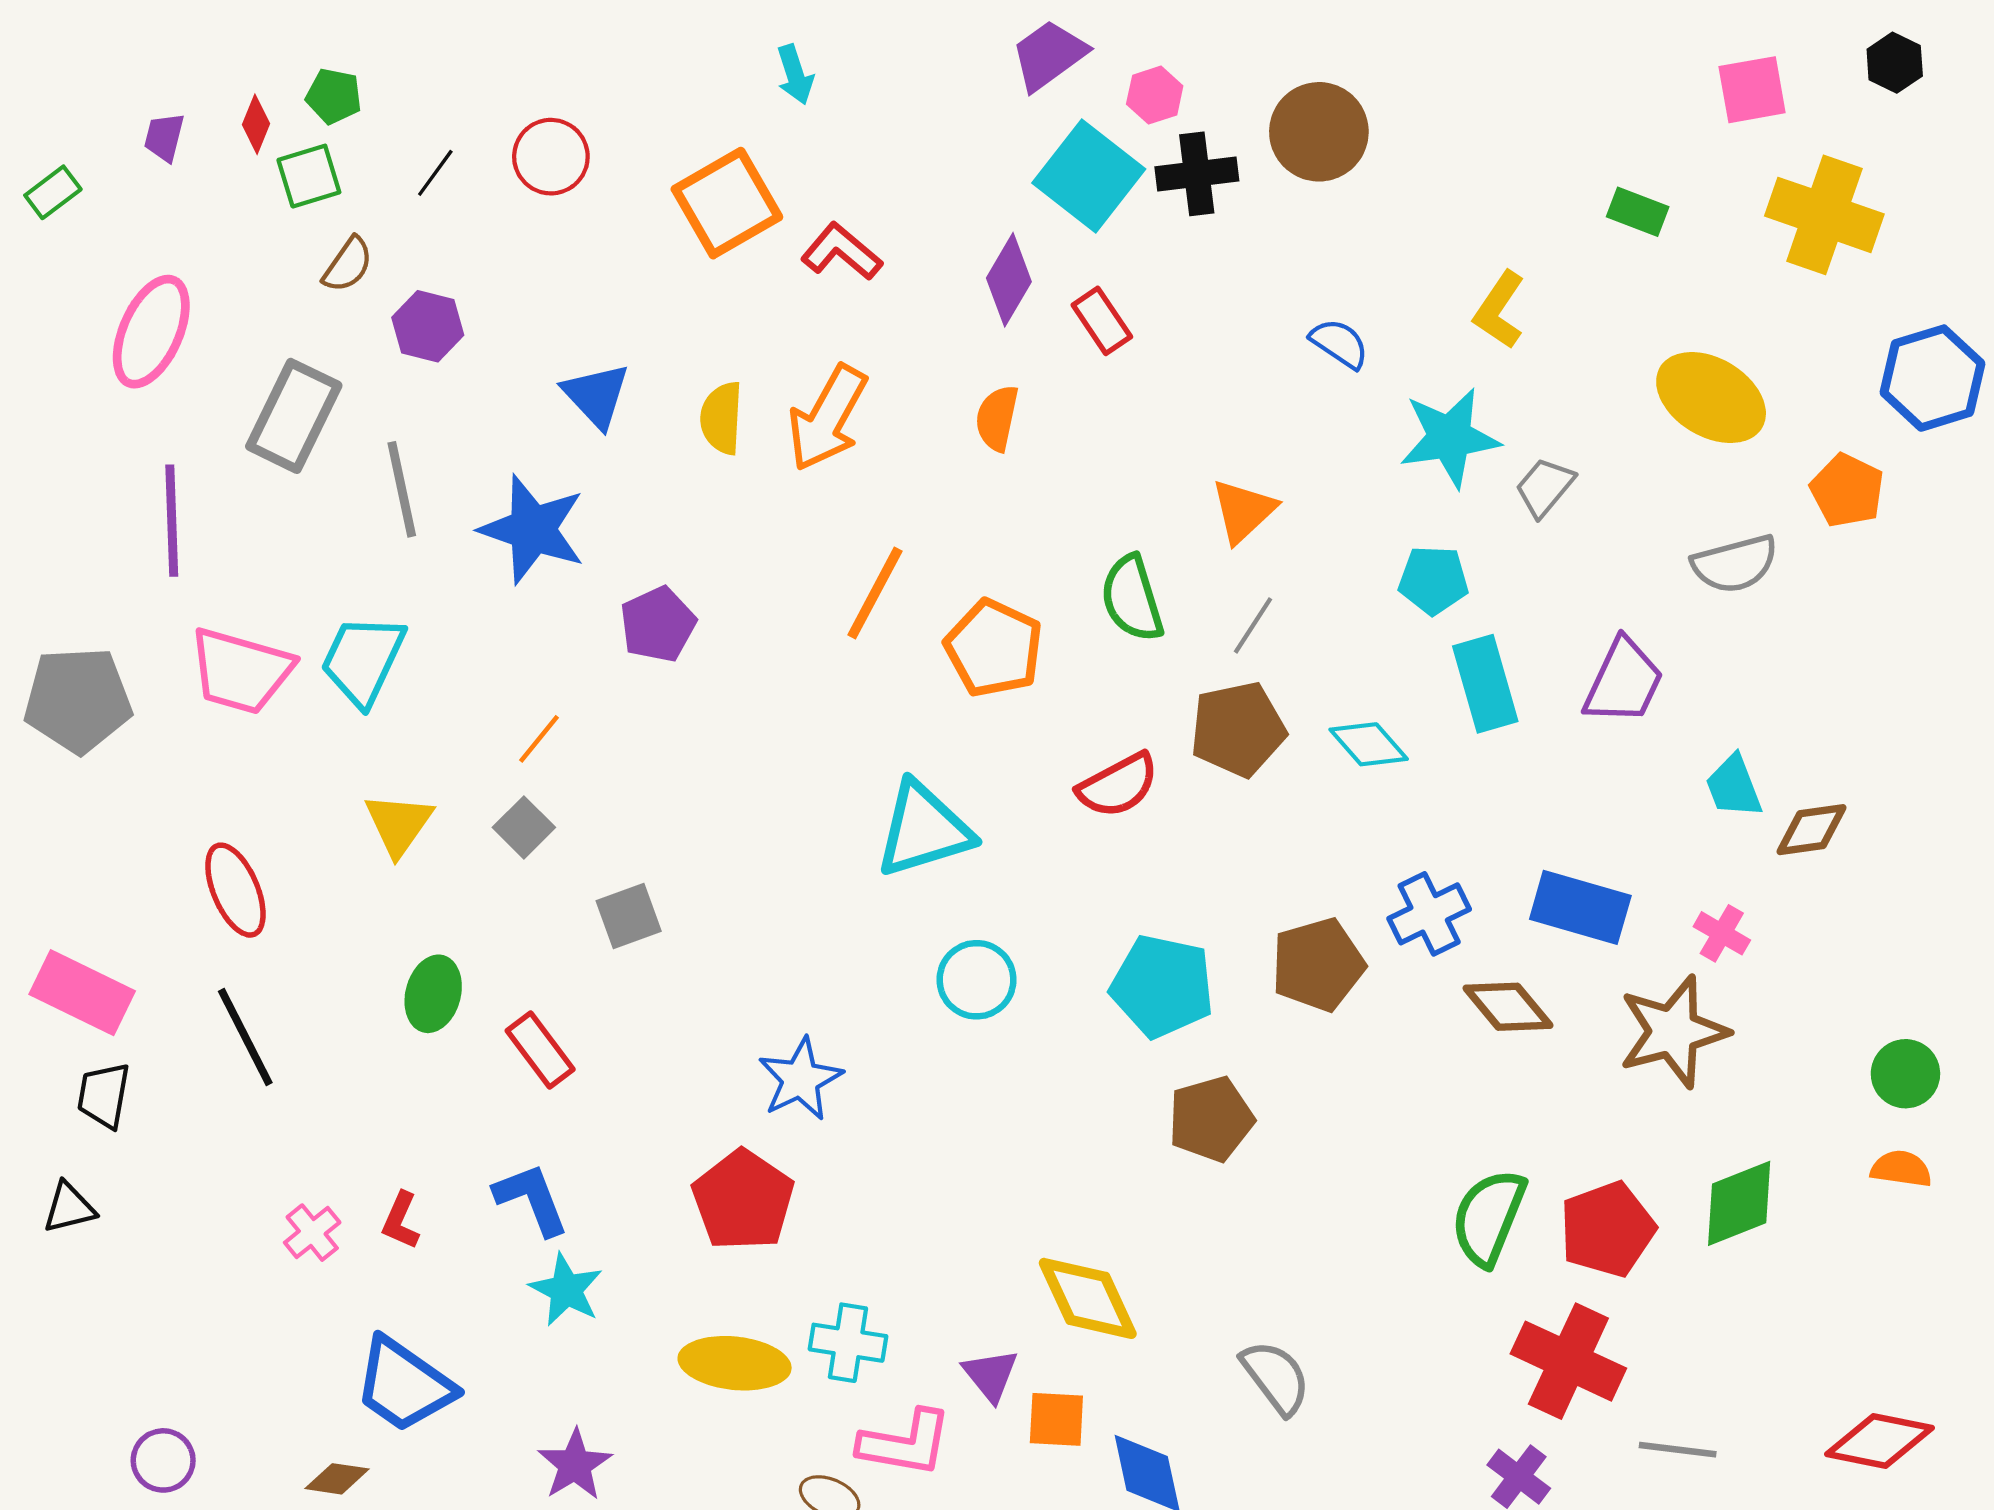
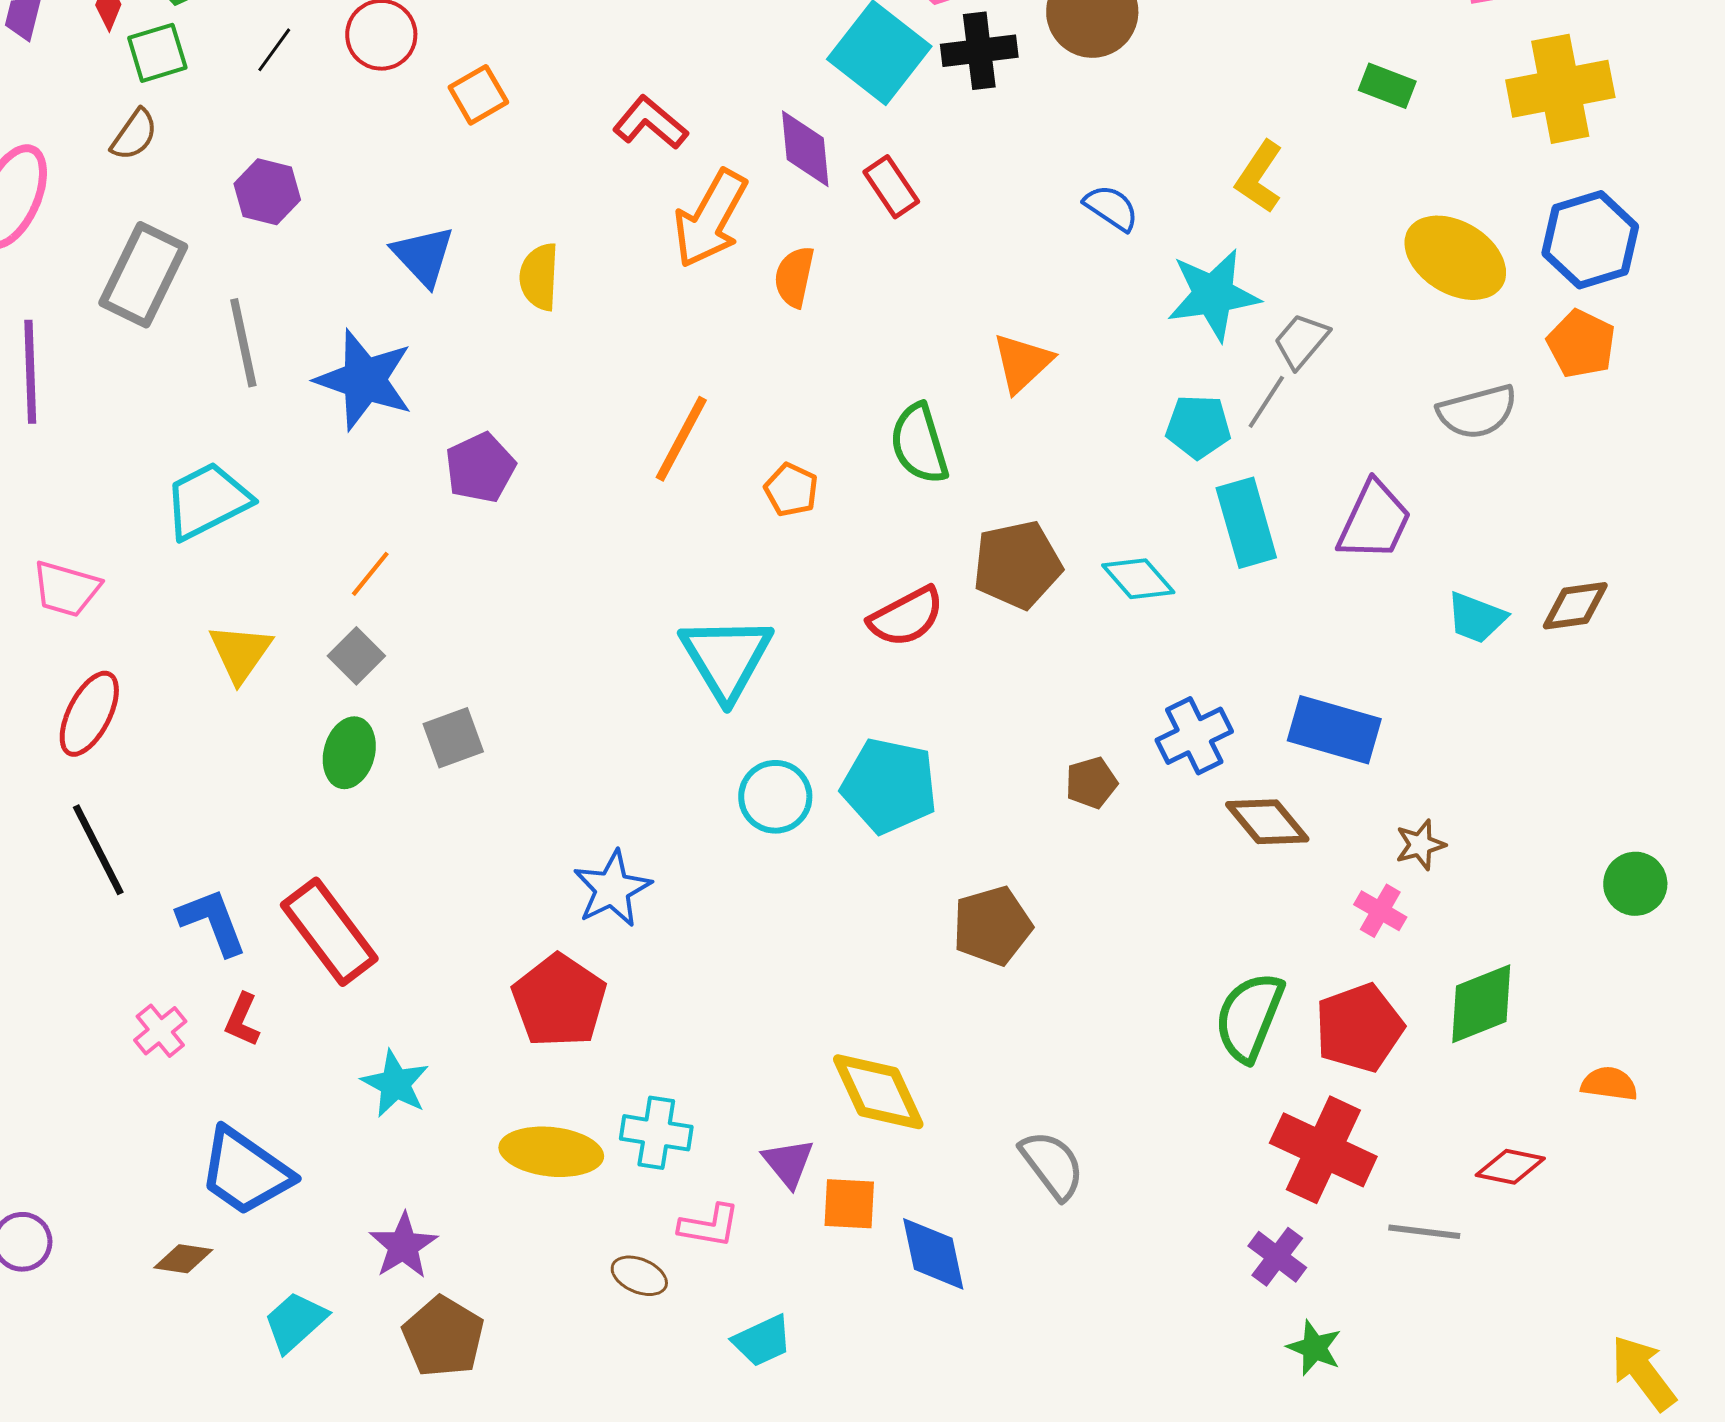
orange square: (727, 203) -> (478, 95), moved, size x0.6
yellow cross: (1824, 215) -> (1560, 89), turned -30
brown semicircle: (348, 265) -> (134, 135), moved
purple diamond: (1009, 280) -> (805, 149), turned -36
blue hexagon: (1932, 378) -> (1590, 240), moved
orange arrow: (827, 418) -> (710, 219), moved
gray line: (1253, 625) -> (1266, 402), moved
orange pentagon: (994, 648) -> (791, 490), size x0.6
cyan trapezoid: (363, 660) -> (207, 501), turned 38
pink trapezoid: (241, 671) -> (66, 589), moved, size x0.7
cyan trapezoid: (1734, 786) -> (1476, 618), turned -48
cyan triangle: (924, 830) -> (726, 658), turned -44
brown diamond: (1811, 830) -> (1575, 606), moved
red ellipse: (235, 890) -> (89, 714), turned 50
pink cross: (1722, 933) -> (1380, 911), moved
brown pentagon: (1318, 965) -> (1091, 783), size x0.6
cyan pentagon: (1162, 986) -> (889, 786), moved
green ellipse: (433, 994) -> (349, 753), moved
brown star: (1673, 1032) -> (1420, 845), size x0.5
red rectangle: (540, 1050) -> (329, 932), moved, size x1.5
orange semicircle: (1901, 1169) -> (1609, 1084), moved
blue L-shape: (531, 1199) -> (212, 922), moved
red diamond: (1880, 1441) -> (1510, 1167), moved, size x0.7
pink L-shape: (905, 1443) -> (709, 1226), size x0.7

